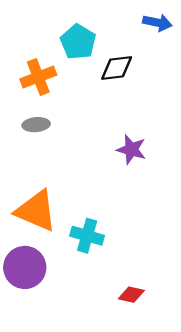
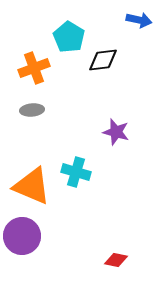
cyan cross: (87, 236) -> (76, 172), moved

